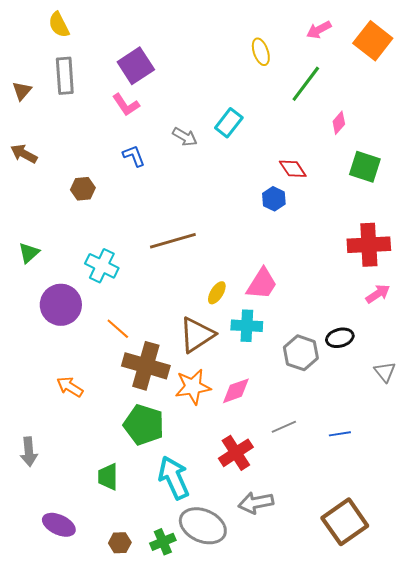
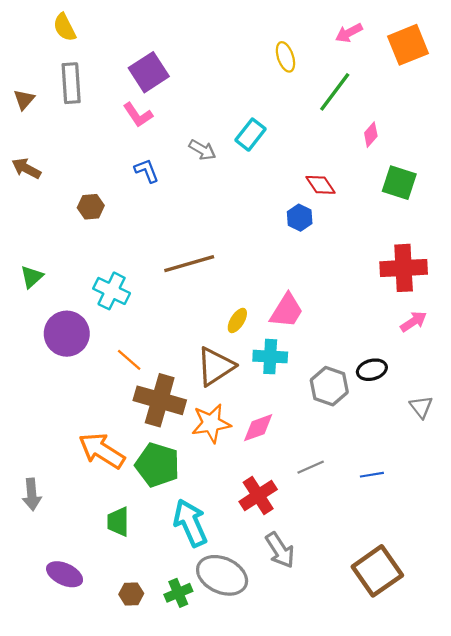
orange square: (373, 41) -> (408, 45), turned 30
orange arrow: (70, 387) -> (102, 451), moved, size x1.6
gray arrow: (256, 503) -> (280, 550), turned -112

